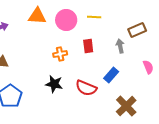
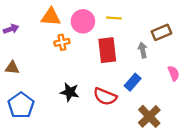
red rectangle: (88, 46) -> (107, 50), size x1.6
orange cross: (60, 54) -> (62, 42), moved

